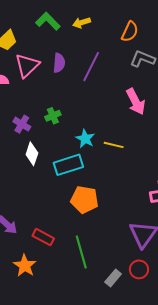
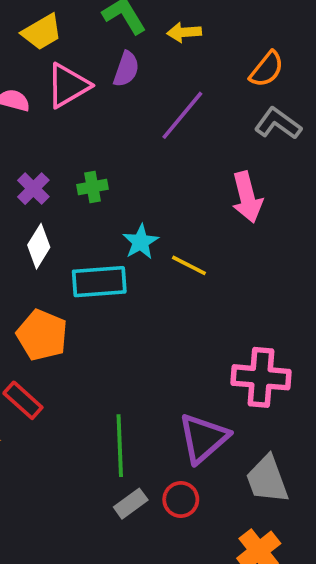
purple semicircle: (59, 63) -> (126, 69), moved
orange pentagon: (84, 200) -> (42, 335), moved
green line: (81, 252) -> (120, 446), moved

